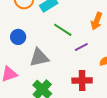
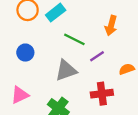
gray triangle: (39, 57) -> (66, 70), moved

